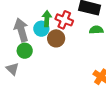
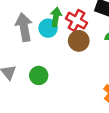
brown circle: (56, 38) -> (79, 41), moved
green circle: (25, 51) -> (39, 75), moved

